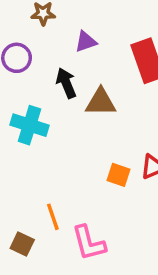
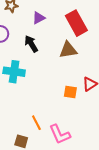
brown triangle: (101, 102) -> (68, 50), moved

